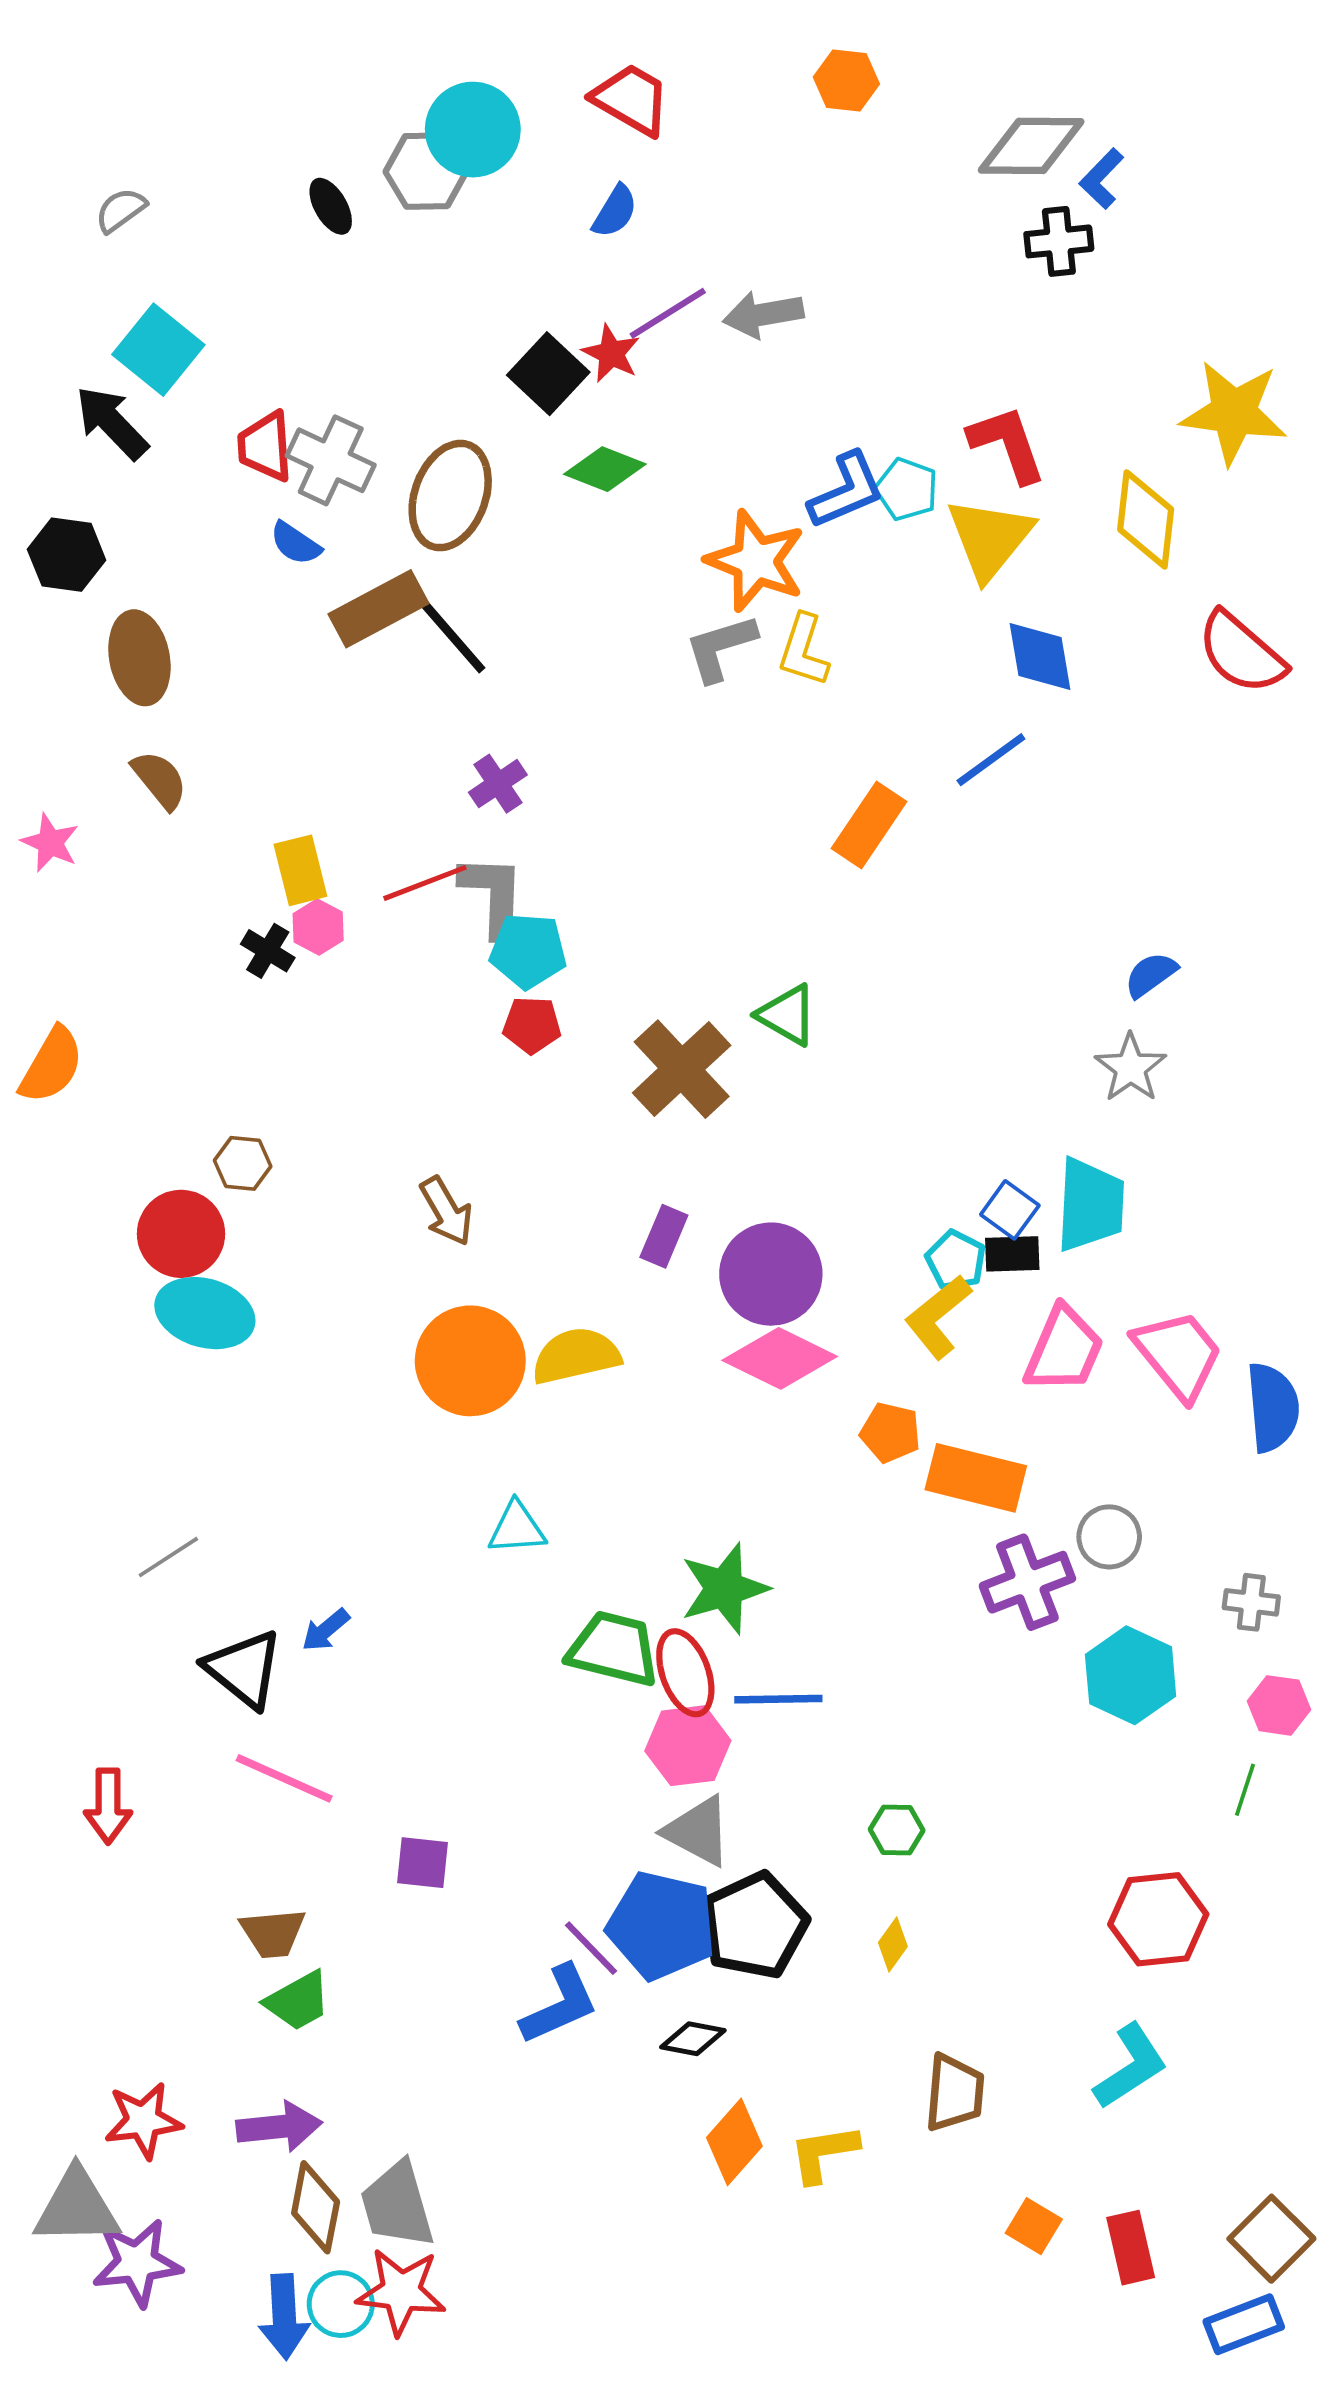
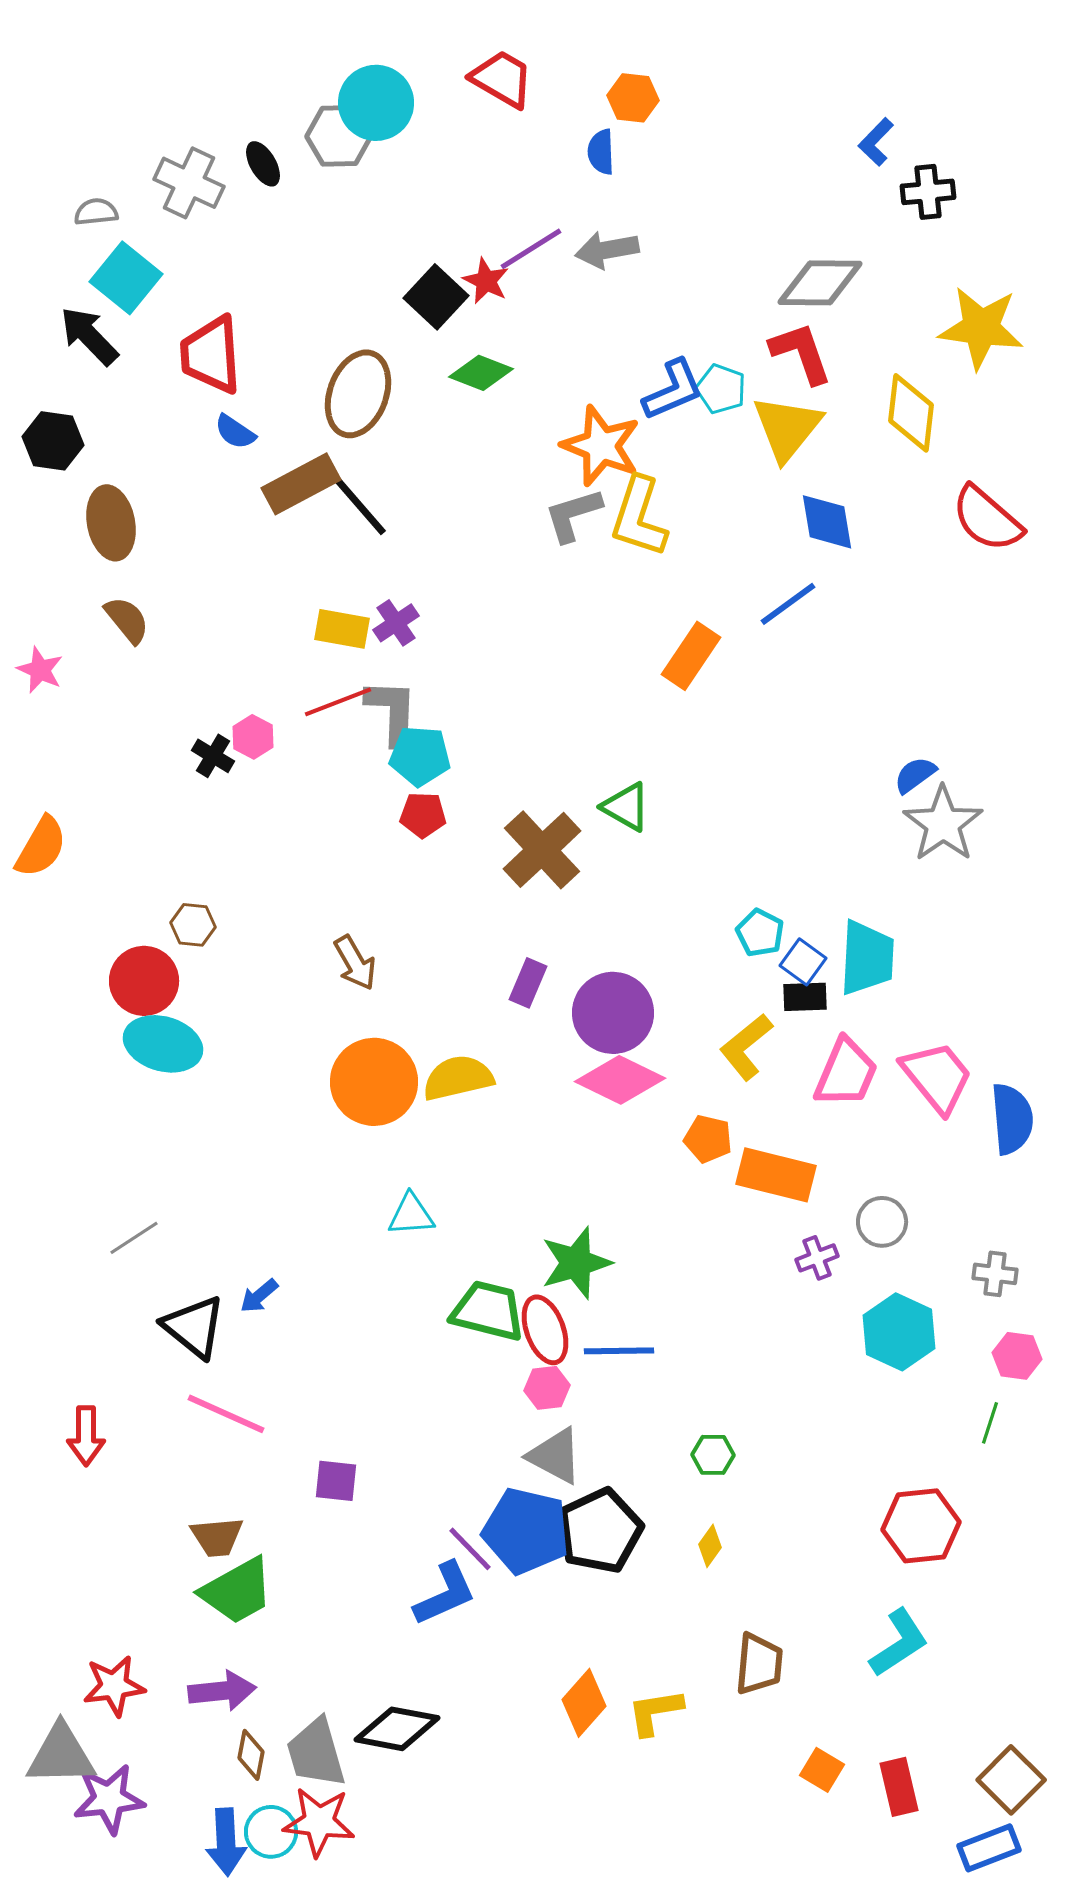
orange hexagon: (846, 80) -> (633, 98), moved
gray diamond: (1031, 146) -> (820, 283), moved
gray semicircle: (121, 210) -> (96, 212), moved, turned 30
blue semicircle: (615, 211) -> (601, 152), moved, turned 147
black cross: (1059, 241) -> (928, 192), moved
red trapezoid: (265, 446) -> (211, 355), size x1.4
gray cross: (331, 460) -> (189, 183), moved
yellow L-shape: (804, 650) -> (639, 517), size x1.4
yellow rectangle: (300, 870) -> (342, 629), moved, turned -66
gray star: (1131, 1068) -> (943, 824), moved, size x1.4
cyan pentagon: (956, 1260) -> (760, 933), moved
purple cross: (1027, 1582) -> (817, 1258), size x0.6
pink hexagon: (688, 1746) -> (547, 1388), size x0.7
green trapezoid: (298, 2001) -> (237, 1591), size x1.4
black diamond: (693, 2039) -> (397, 1729), moved, size x1.6
brown diamond: (316, 2207) -> (251, 1755), size x0.7

